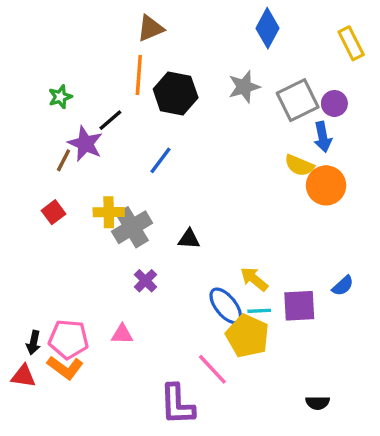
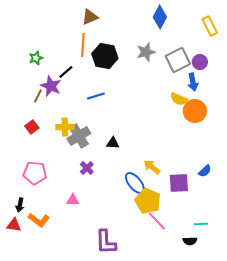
blue line: (161, 160) -> (96, 96), turned 36
cyan line: (259, 311) -> (201, 224), moved
pink pentagon: (69, 339) -> (35, 173), moved
pink line: (212, 369) -> (157, 221), moved

